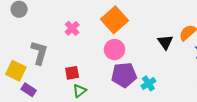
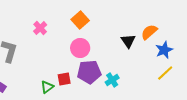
orange square: (114, 20) -> (80, 20), size x0.7
red square: (72, 73) -> (64, 79), moved

